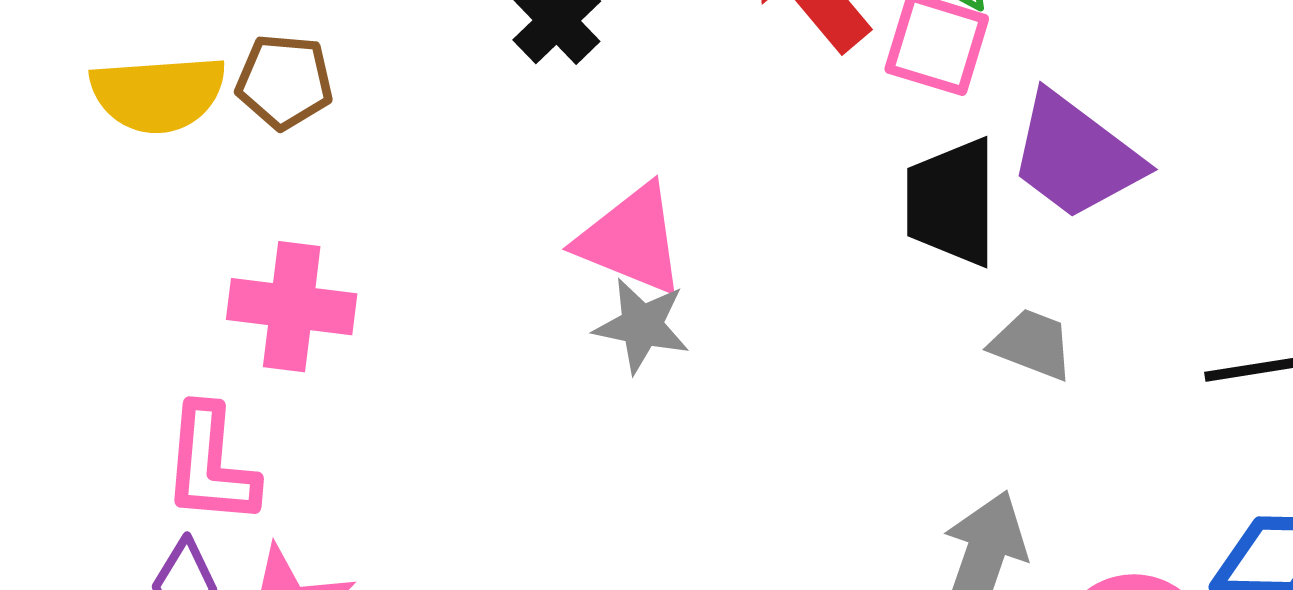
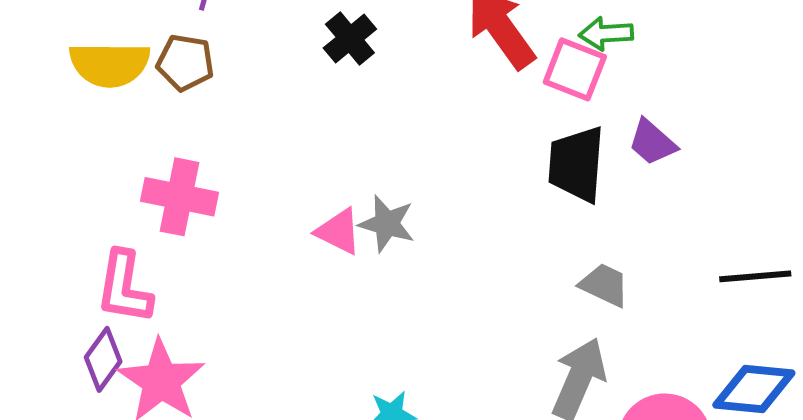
purple trapezoid: (1076, 156) -> (652, 142), size x0.6
pink triangle: (631, 240) -> (339, 231), moved, size x0.7
gray trapezoid: (1032, 344) -> (604, 285), moved

